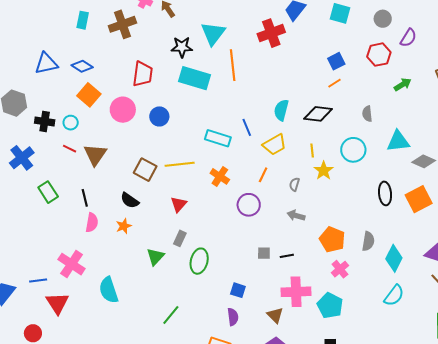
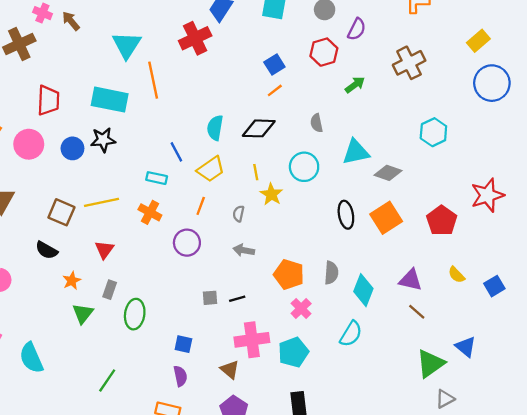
black star: (182, 47) -> (103, 140), moved
cyan rectangle: (218, 138) -> (157, 178), moved, size x0.7
orange star: (124, 226) -> (72, 281), moved
cyan semicircle: (394, 295) -> (351, 334), moved
cyan pentagon: (330, 305) -> (293, 352), turned 30

